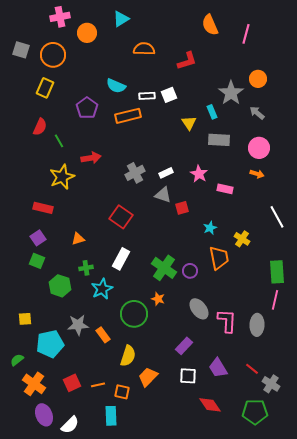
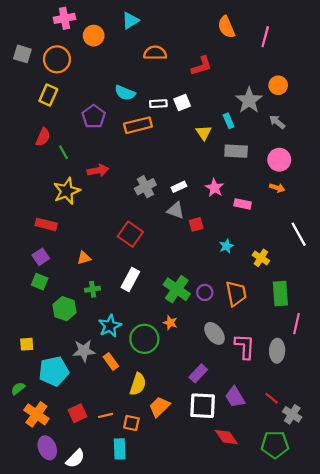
orange trapezoid: (219, 258) -> (236, 294), moved
green rectangle: (277, 272) -> (280, 294), moved
cyan star: (102, 289) -> (110, 326), moved
white square: (188, 376) -> (203, 406), size x1.5

